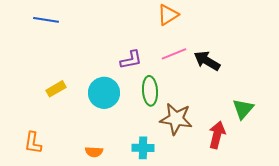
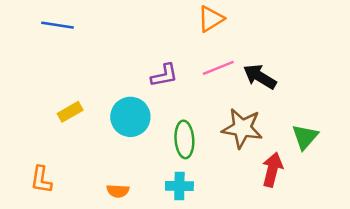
green ellipse: (150, 91) -> (184, 139), moved
brown star: (176, 119) -> (242, 128), moved

